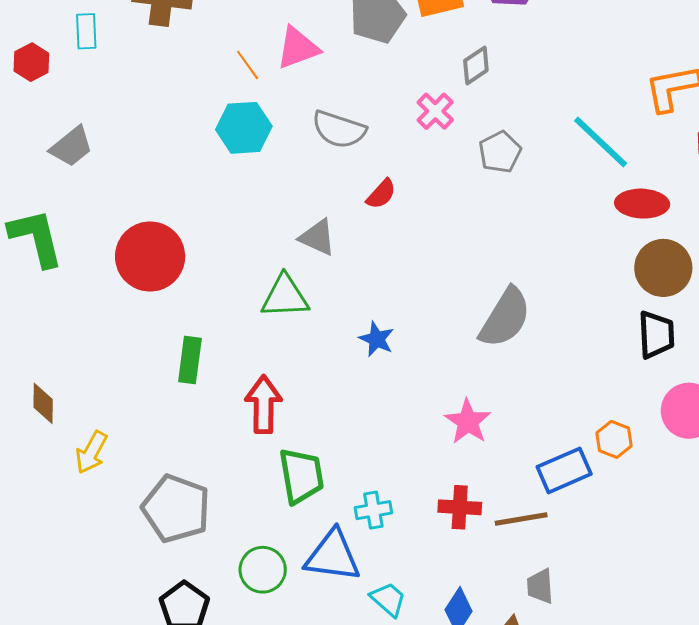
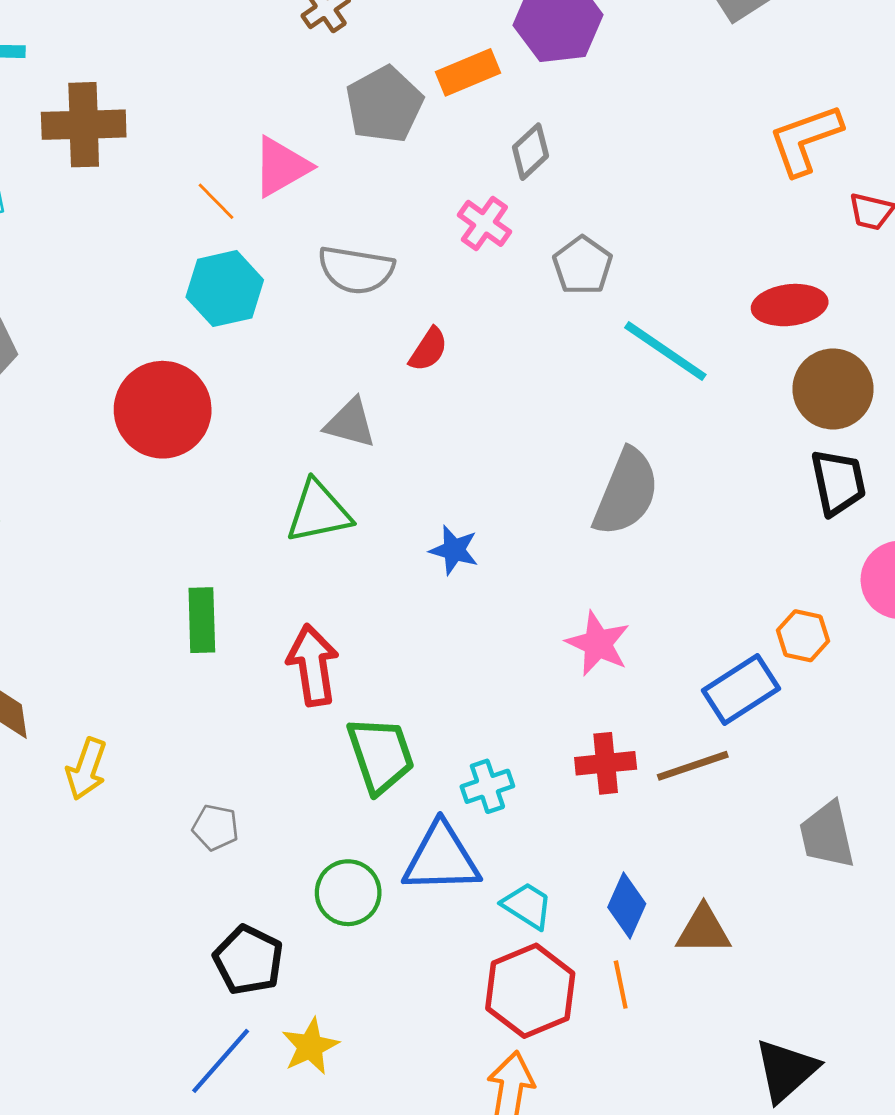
cyan line: (601, 142) -> (665, 351), moved
red circle: (150, 256) -> (163, 410), moved
gray pentagon: (176, 508) -> (216, 827), size x0.5
gray trapezoid: (540, 586) -> (827, 835), moved, size x1.4

